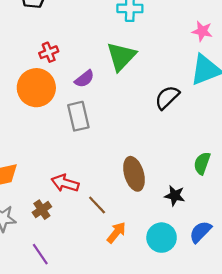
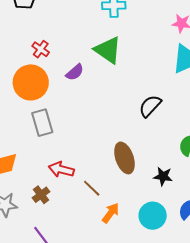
red cross: (49, 52) -> (41, 49), turned -30
green triangle: (121, 56) -> (108, 50), turned -36
black semicircle: (167, 97) -> (150, 106), moved
gray rectangle: (78, 116) -> (42, 123), moved

